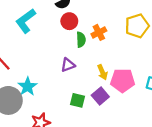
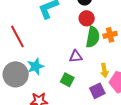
green semicircle: (81, 40) -> (93, 37), size x1.5
green square: (78, 100) -> (67, 80), moved

